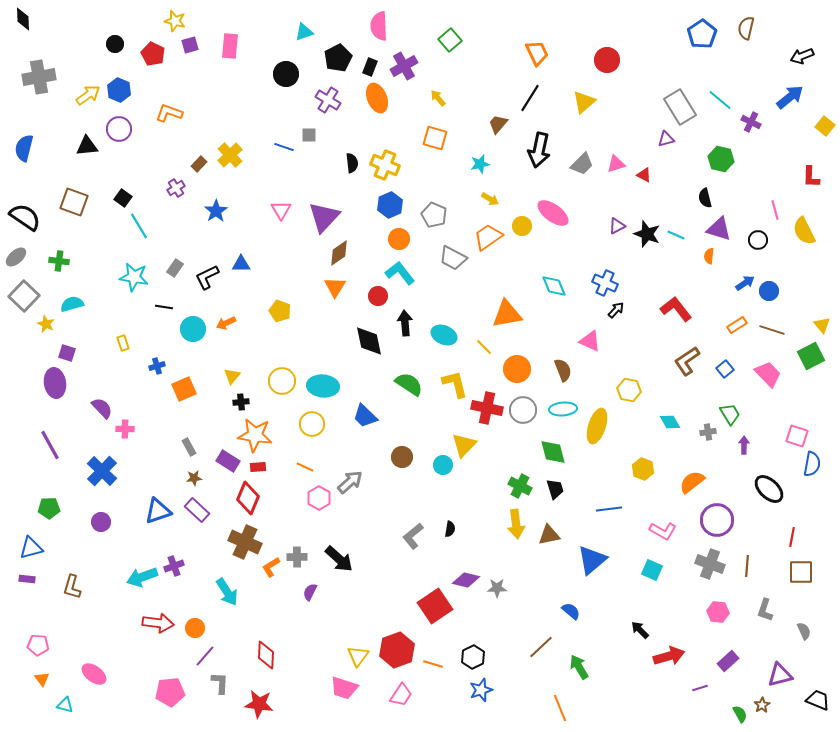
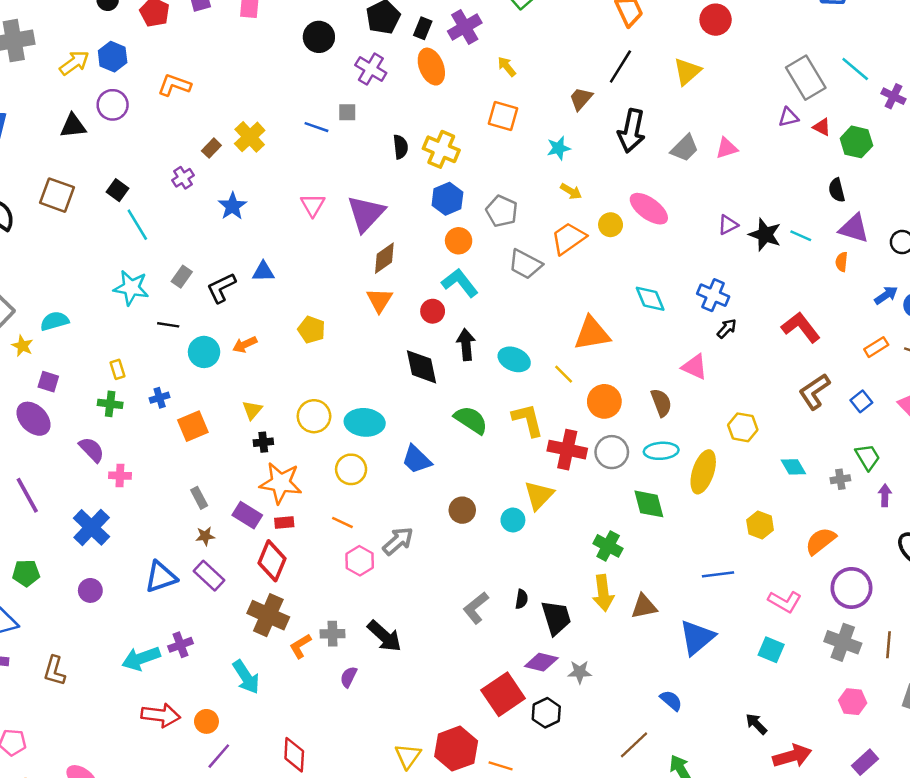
red triangle: (644, 175) -> (822, 127), moved
green cross: (59, 261) -> (110, 404), moved
purple ellipse: (55, 383) -> (33, 419), turned -36
black trapezoid: (555, 489) -> (556, 618), moved, size x1.4
black hexagon: (473, 657) -> (546, 713), moved

